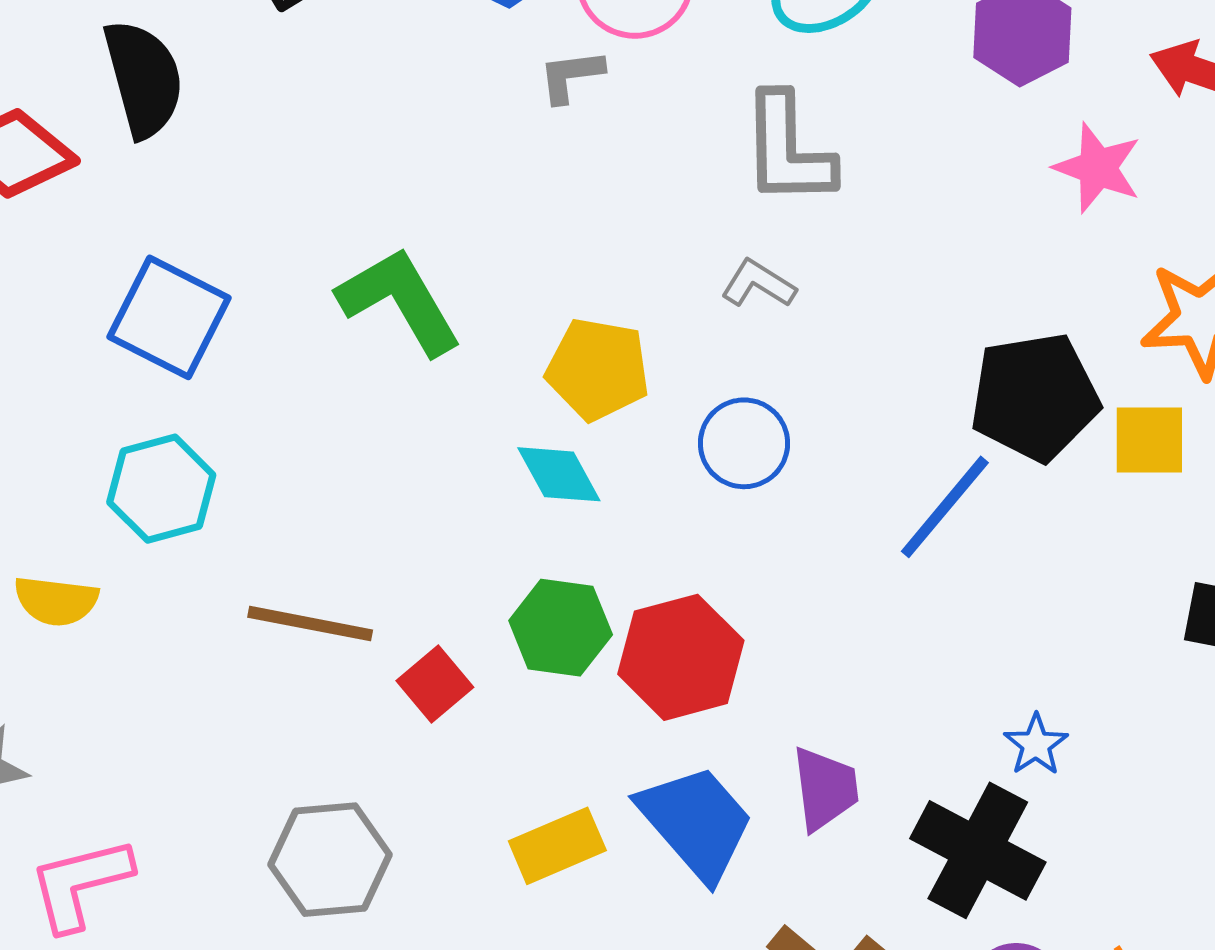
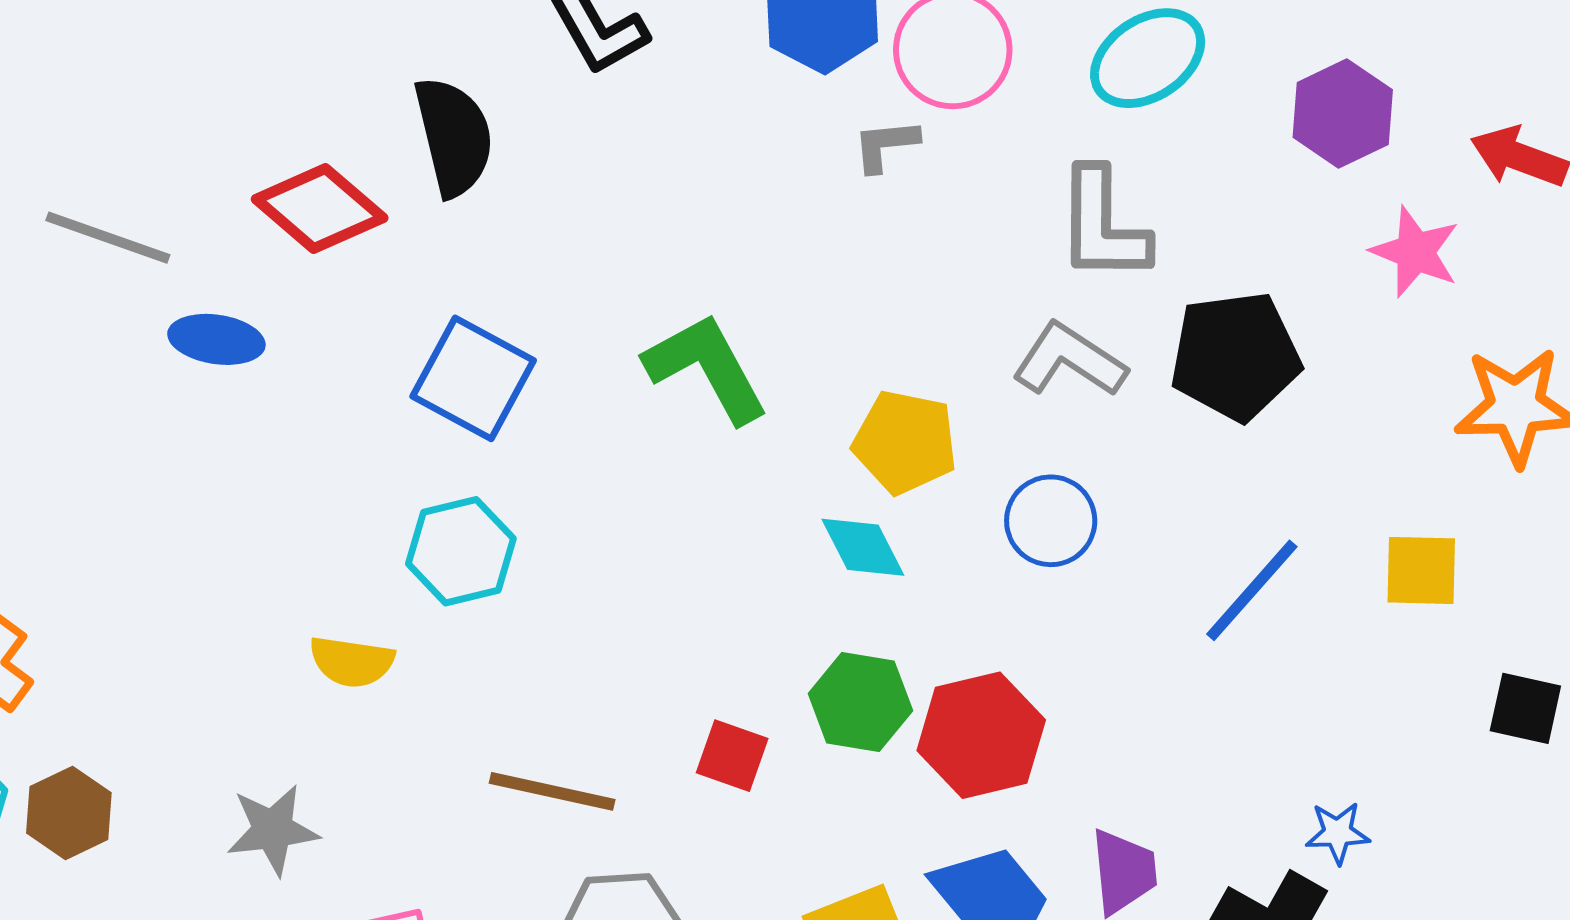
gray L-shape: (758, 284) -> (1069, 360), size x1.5
black pentagon: (1035, 397) -> (1235, 356), moved
yellow square: (1149, 440) -> (1421, 570), moved
brown line: (310, 624) -> (552, 791), moved
red square: (435, 684) -> (732, 756), turned -32
blue star: (1036, 745) -> (1338, 833), turned 30

